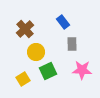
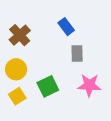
yellow circle: (36, 52) -> (16, 69), moved

